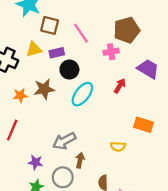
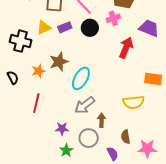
black circle: (69, 70) -> (90, 28), moved
red arrow: (120, 86) -> (126, 48), size x1.5
cyan ellipse: (82, 94) -> (81, 78), moved
yellow semicircle: (118, 147) -> (133, 102), size x1.5

